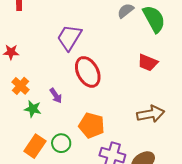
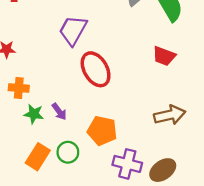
orange cross: (20, 86) -> (19, 88), turned -36
purple arrow: (56, 96) -> (59, 112), moved

